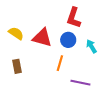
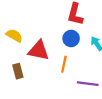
red triangle: (42, 38) -> (39, 50), moved

